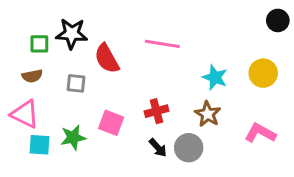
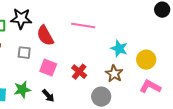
yellow circle: (263, 73) -> (146, 60), moved
red cross: (156, 111) -> (79, 72), turned -35
pink square: (111, 123) -> (48, 68), moved
black arrow: (158, 148) -> (48, 96), moved

